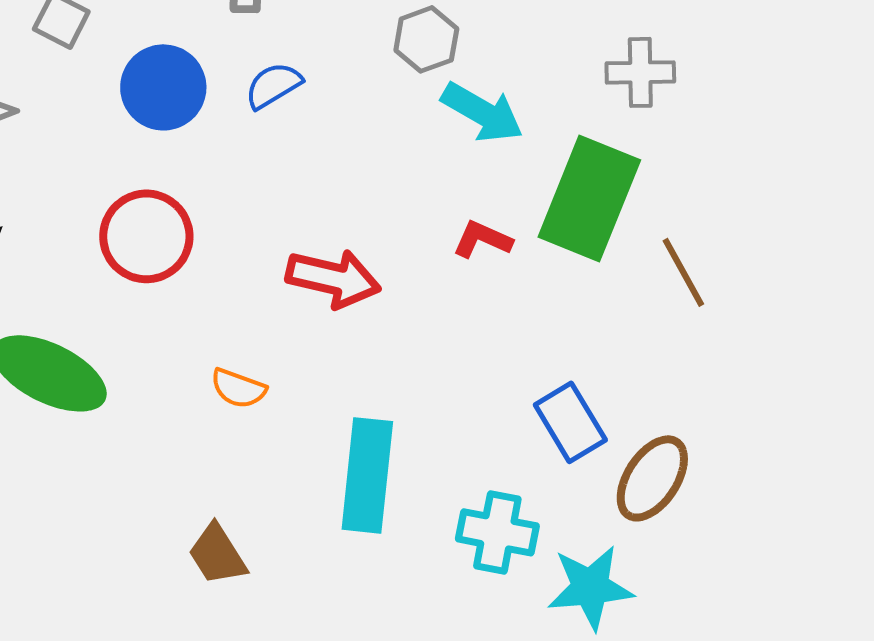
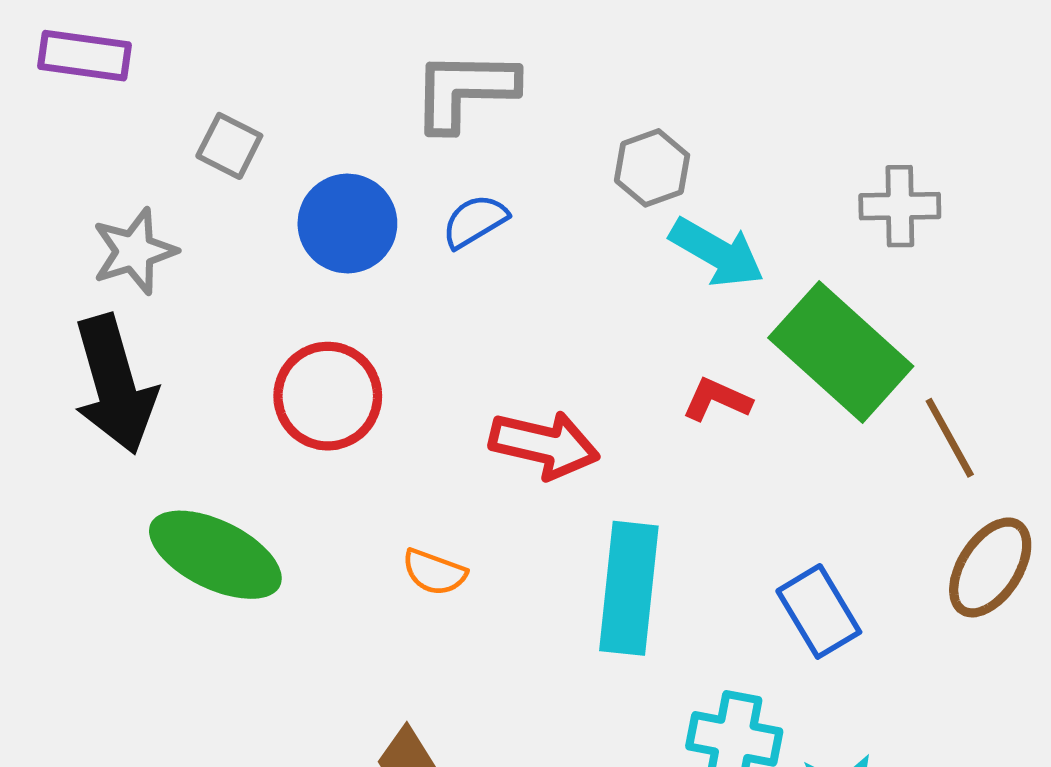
green rectangle: (589, 198) -> (841, 352), turned -70
cyan rectangle: (367, 475) -> (629, 588), moved
brown ellipse: (652, 478) -> (990, 567), moved

